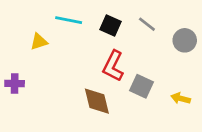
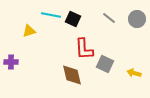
black square: (110, 26) -> (73, 19), moved
gray circle: (185, 40) -> (137, 19), moved
red L-shape: (113, 66) -> (84, 49), turned -30

